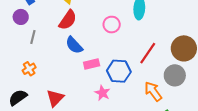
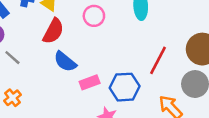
pink circle: (112, 25) -> (94, 16), moved
gray line: (33, 37) -> (12, 58), turned -56

